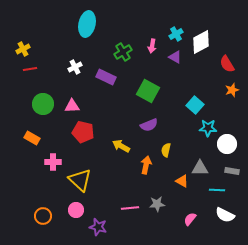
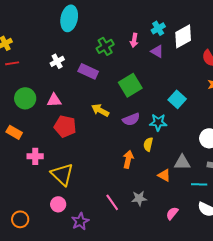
green square: (148, 91) -> (130, 85), turned 30
cyan star: (208, 128) -> (158, 122), moved
yellow arrow: (121, 146) -> (100, 110), moved
pink line: (130, 208) -> (112, 202), turned 60
orange circle: (43, 216) -> (20, 219), moved
purple star: (98, 227) -> (80, 221), turned 30

